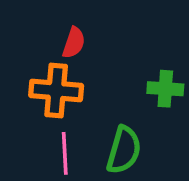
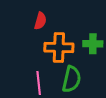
orange cross: (56, 90) -> (59, 47), moved

